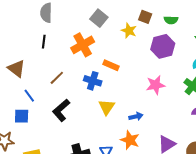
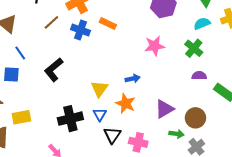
brown line: (57, 78) -> (51, 22), moved
blue cross: (93, 81) -> (81, 30), moved
yellow triangle: (107, 107) -> (99, 89), moved

